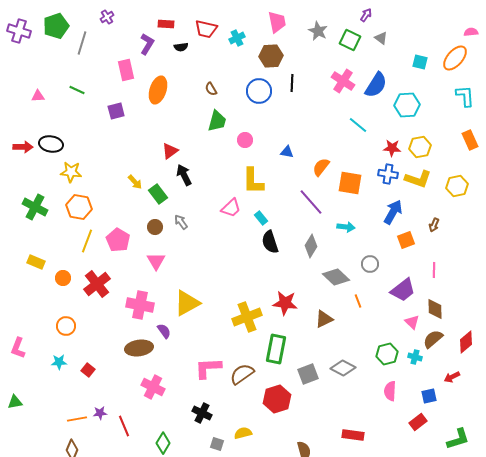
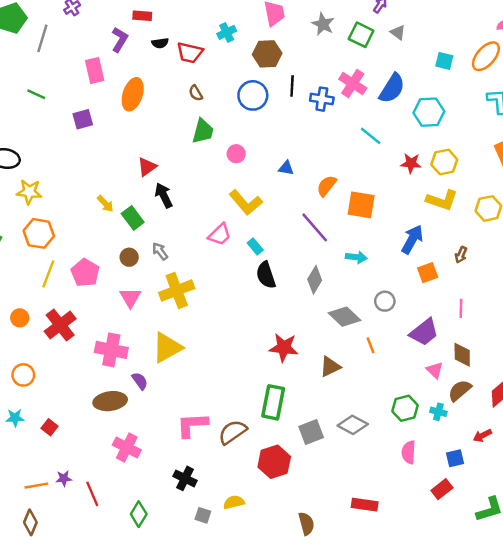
red trapezoid: (206, 29) -> (190, 53), moved
blue cross: (388, 174) -> (322, 99), moved
yellow L-shape: (253, 181) -> (246, 202), turned -40
yellow cross: (247, 317) -> (177, 291), moved

